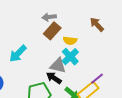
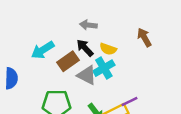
gray arrow: (49, 17) -> (88, 25), moved
brown rectangle: (52, 31) -> (68, 61), moved
black arrow: (54, 78) -> (85, 48), moved

